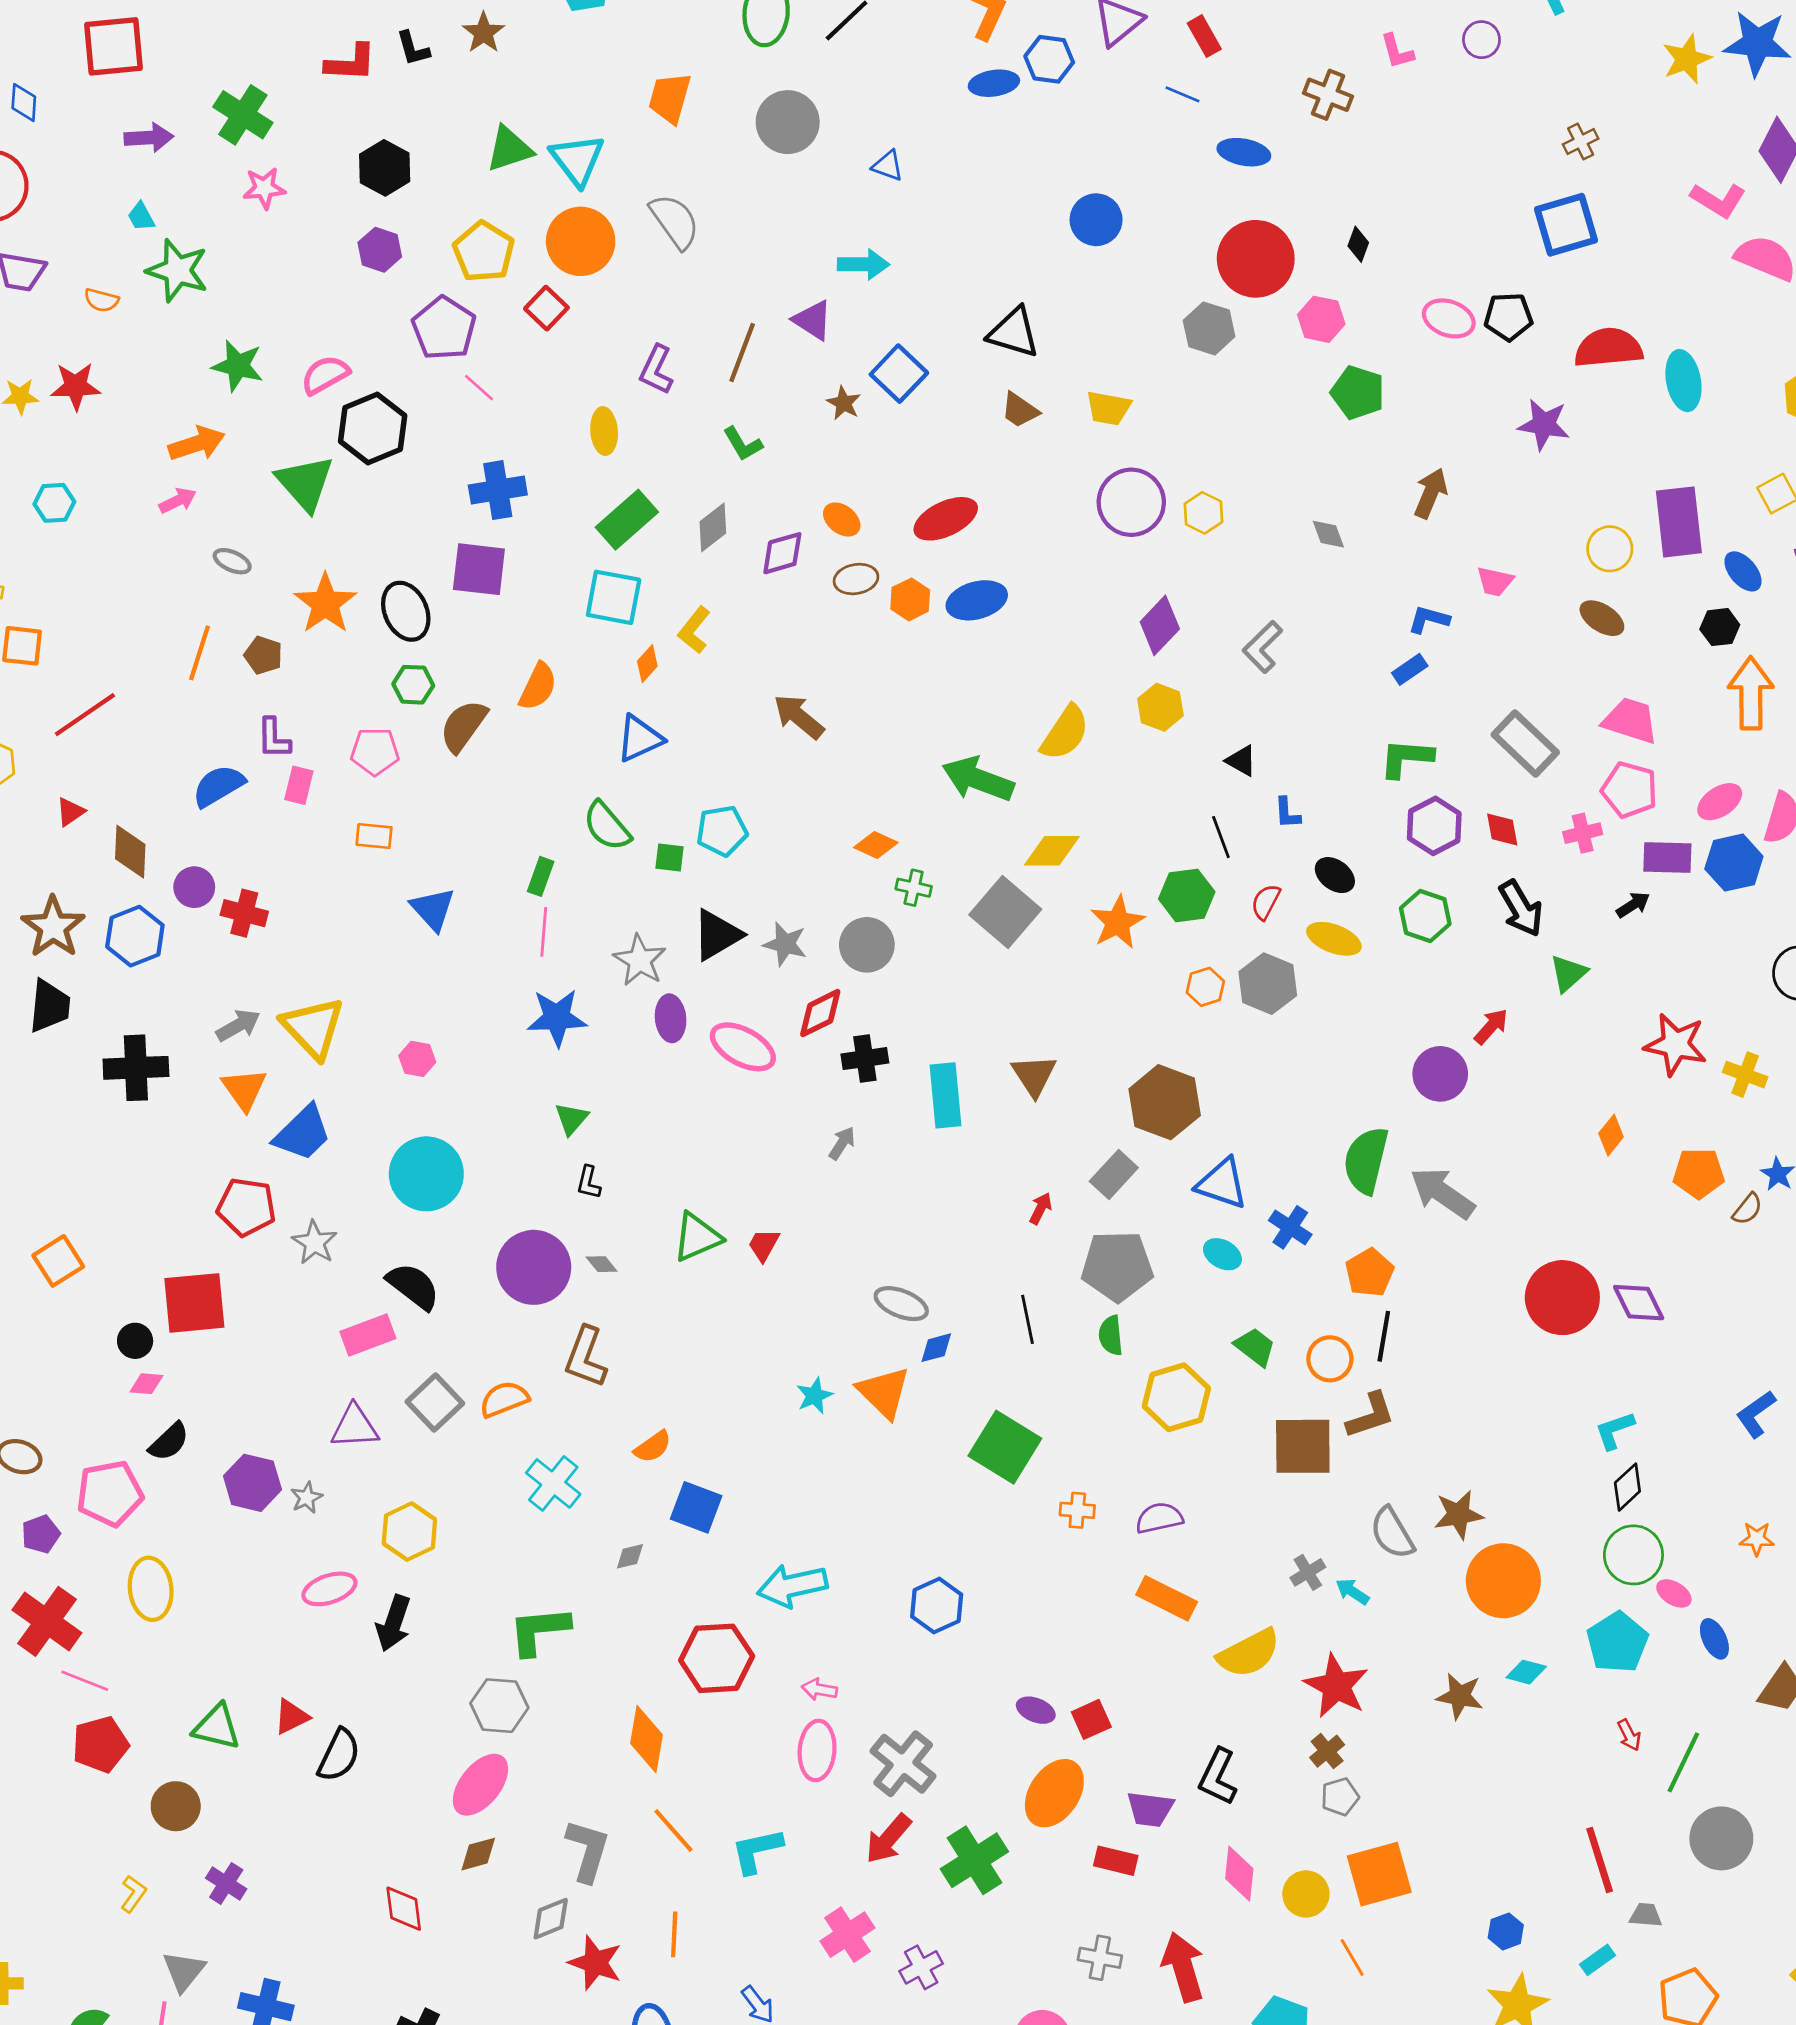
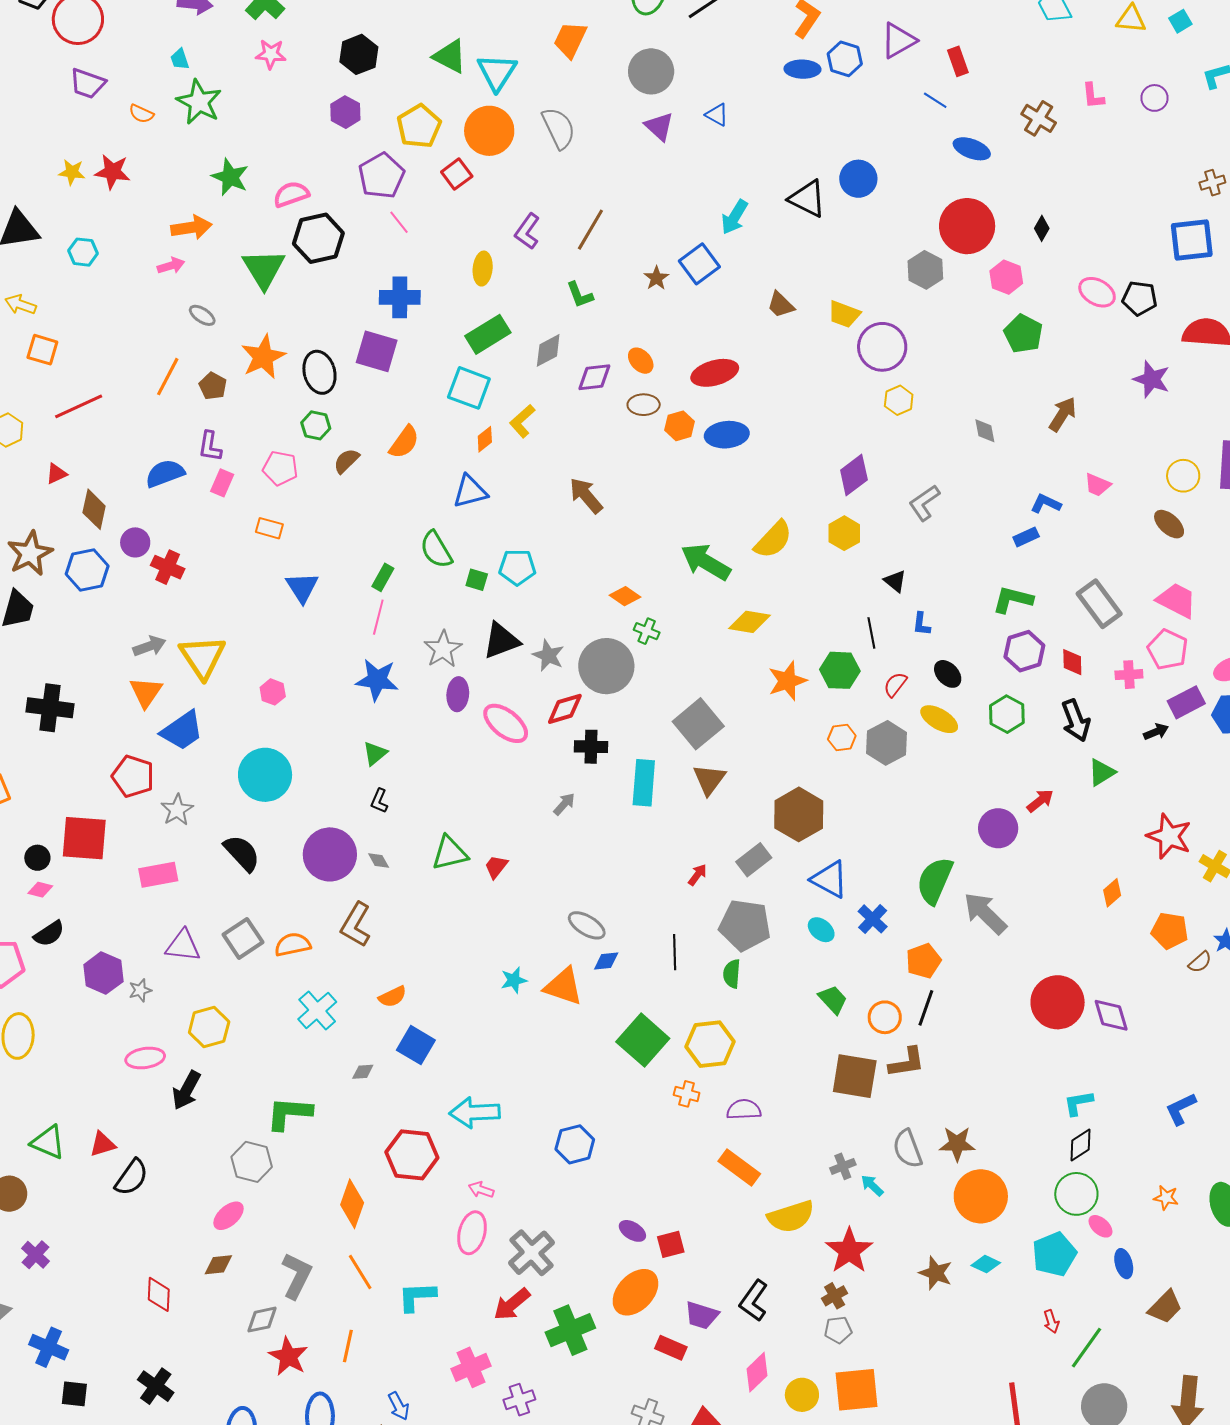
green triangle: (509, 149) -> (450, 56), turned 36
cyan arrow: (864, 264) -> (734, 217), moved, turned 111
purple triangle: (813, 320) -> (659, 126), moved
black triangle: (1014, 333) -> (807, 199), moved
purple circle: (1131, 502) -> (882, 347), moved
brown semicircle: (463, 726) -> (346, 461), size x0.7
purple rectangle: (1667, 857) -> (1186, 702), turned -39
gray square: (1005, 912) -> (698, 724), moved
gray circle: (867, 945) -> (606, 666), size x1.4
black cross: (136, 1068) -> (50, 708), moved
pink rectangle: (368, 1335) -> (158, 875), moved
orange triangle: (884, 1392) -> (563, 986), turned -36
yellow hexagon: (1176, 1397) -> (710, 1044), moved
pink ellipse: (480, 1785) -> (229, 1216), size x0.7
pink diamond: (1239, 1874) -> (757, 1372), turned 30

